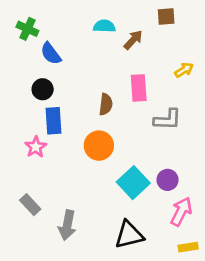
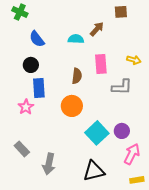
cyan semicircle: (104, 26) -> (76, 39), moved
green cross: (27, 29) -> (20, 12), moved
yellow arrow: (184, 70) -> (134, 60), moved, turned 48

